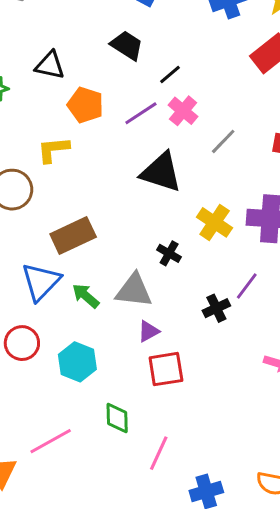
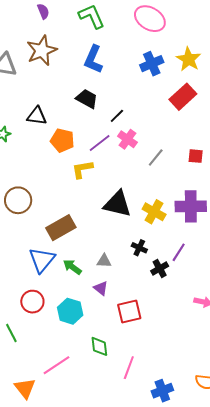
yellow L-shape: (53, 150) -> (82, 169), moved
black triangle: (161, 172) -> (117, 204), moved
black cross: (169, 253) -> (139, 248), moved
gray triangle: (134, 290) -> (104, 261), size x0.6
purple triangle: (148, 331) -> (101, 288), moved, turned -49

